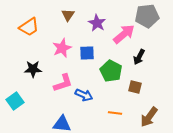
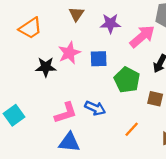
purple star: (97, 23) -> (110, 23), turned -30
black star: (33, 69) -> (46, 67), moved
pink L-shape: (63, 83) -> (66, 113), moved
orange line: (115, 113) -> (132, 129), turned -56

